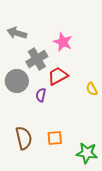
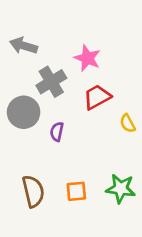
red trapezoid: (58, 76) -> (97, 97), moved
green star: (87, 153) -> (121, 189), moved

